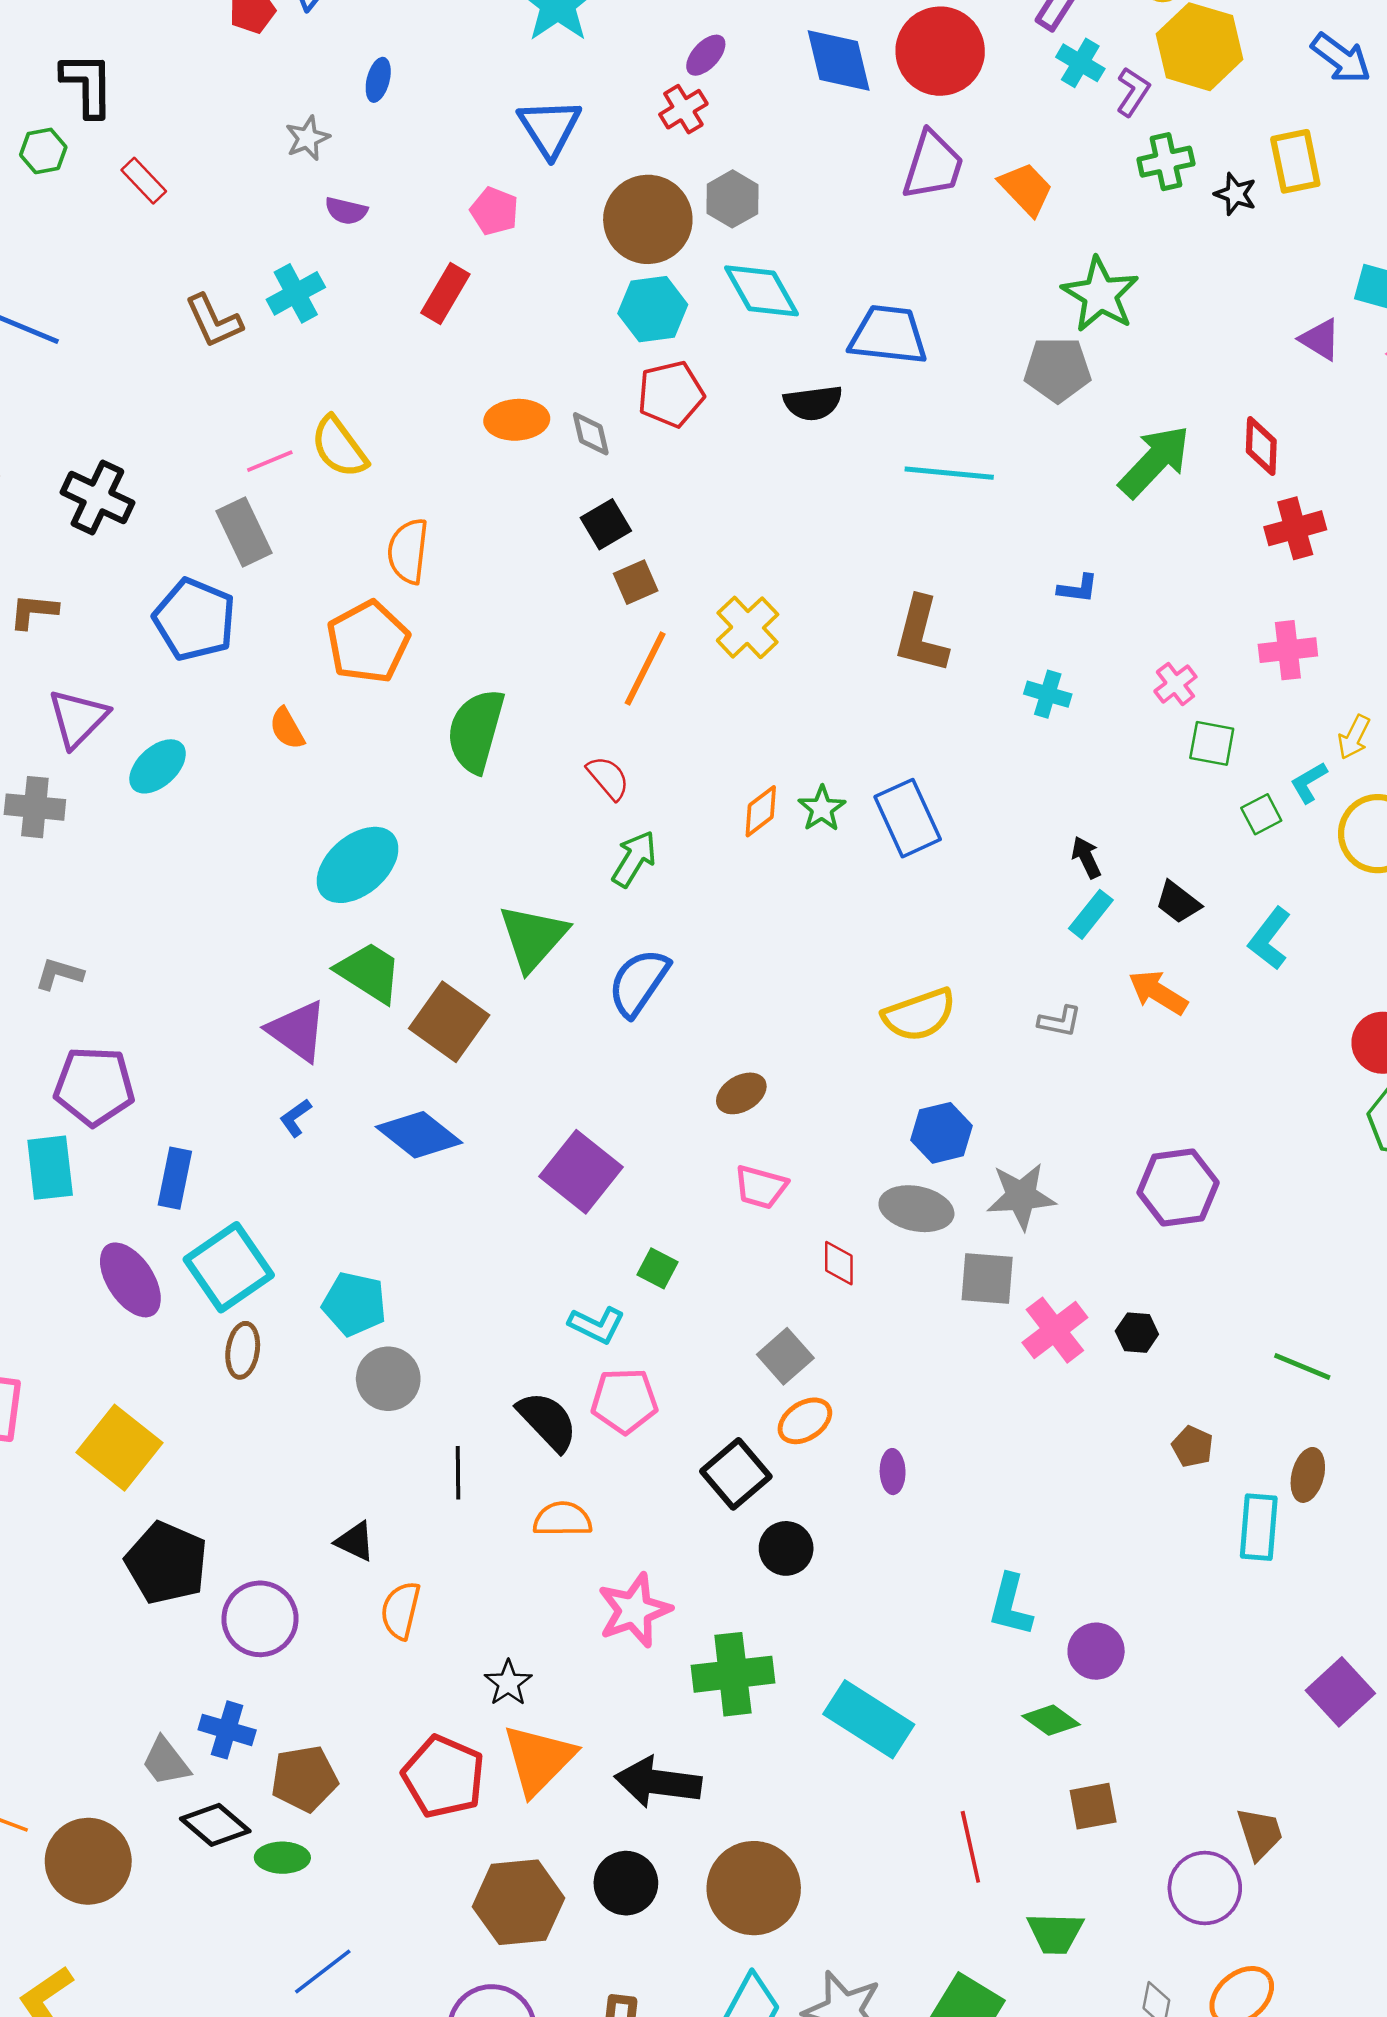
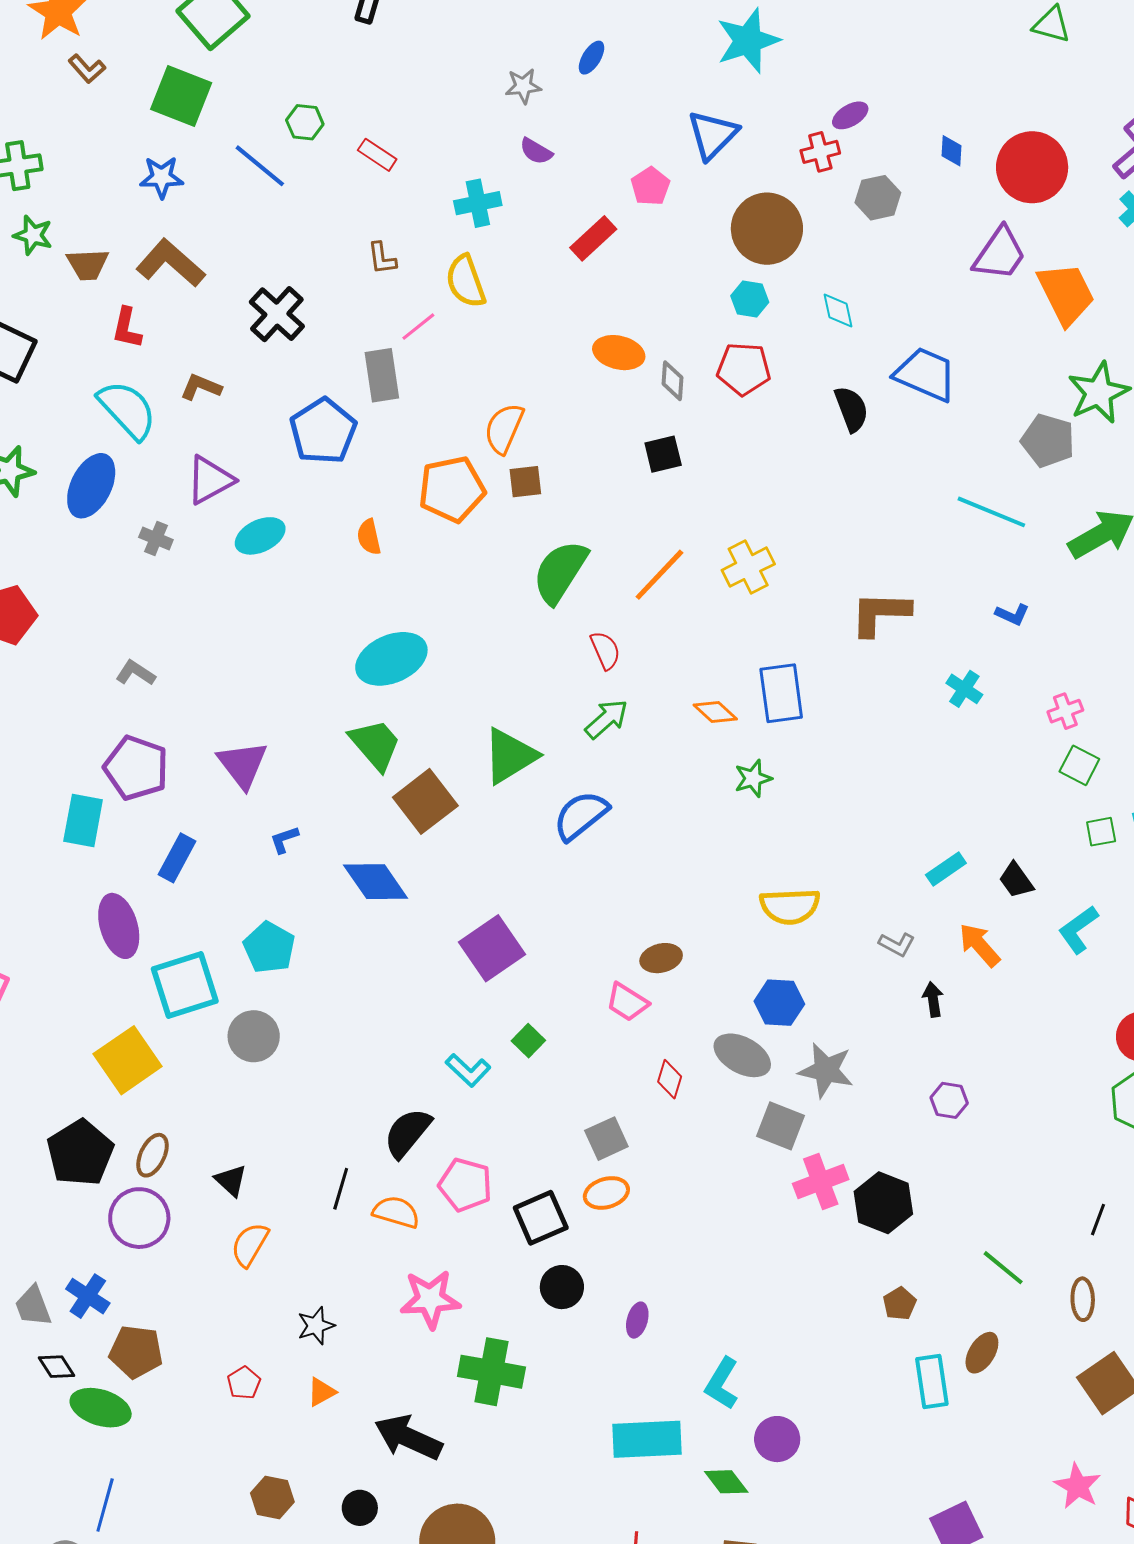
blue diamond: (839, 61) -> (952, 151), size x0.5
green hexagon: (43, 151) -> (305, 122), moved
red rectangle: (144, 181) -> (377, 155), moved, turned -30
orange trapezoid: (1026, 189) -> (1066, 294), size x1.4
gray hexagon: (732, 199) -> (878, 198), moved
cyan diamond: (762, 291) -> (838, 310), size x0.6
cyan hexagon: (653, 309) -> (750, 299), size x0.7
brown L-shape: (214, 321) -> (382, 258), moved, size x0.7
black semicircle: (813, 403) -> (851, 409), turned -120
yellow semicircle: (339, 447) -> (466, 281), moved
pink line: (270, 461) -> (418, 327), turned -33
cyan line: (949, 473) -> (991, 512), moved
brown square: (636, 582) -> (525, 482), moved
brown L-shape: (921, 635) -> (880, 613), turned 60
green semicircle: (476, 731) -> (560, 572), moved
gray cross: (35, 807) -> (156, 539), size x0.7
green star: (822, 809) -> (753, 778), moved
orange diamond: (761, 811) -> (715, 712), turned 63
blue rectangle: (908, 818) -> (781, 693), moved
black arrow: (1086, 857) -> (933, 999), moved
purple triangle: (297, 1031) -> (243, 765), moved
brown ellipse: (741, 1093) -> (661, 958), moved
purple hexagon: (1178, 1188) -> (949, 1100), size x0.6
cyan square: (229, 1267) -> (185, 985), moved
cyan pentagon: (354, 1304) -> (269, 948), moved
black hexagon: (1137, 1333) -> (883, 1203), size x1.8
brown ellipse: (243, 1350) -> (152, 1155), moved
gray circle: (388, 1379) -> (254, 1036), moved
pink pentagon: (624, 1401) -> (465, 1185), moved
black semicircle: (547, 1421) -> (407, 1133), turned -114
yellow square: (119, 1448) -> (128, 1060), moved
purple ellipse: (893, 1472) -> (637, 1320), moved
black line: (458, 1473) -> (341, 1189), moved
cyan rectangle: (1259, 1527) -> (932, 1381), turned -30
cyan rectangle: (869, 1719) -> (647, 1439), moved, turned -52
orange triangle: (539, 1759) -> (321, 1392), size x0.5
red pentagon: (443, 1777) -> (244, 1383), size x0.5
black diamond: (215, 1825) -> (56, 1367), size x0.7
green ellipse: (282, 1858) -> (101, 1408), size x1.4
black circle: (626, 1883) -> (360, 1508), size x0.7
brown hexagon: (519, 1902) -> (272, 1497), size x0.6
blue line: (323, 1972) -> (105, 1505), turned -54

